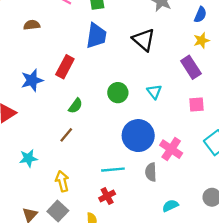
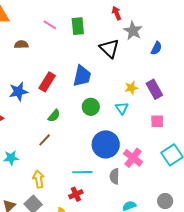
blue semicircle: (200, 15) -> (156, 48), moved
blue trapezoid: (96, 36) -> (82, 76), moved
black triangle: (144, 40) -> (109, 48), moved
yellow star: (201, 40) -> (131, 88), moved

